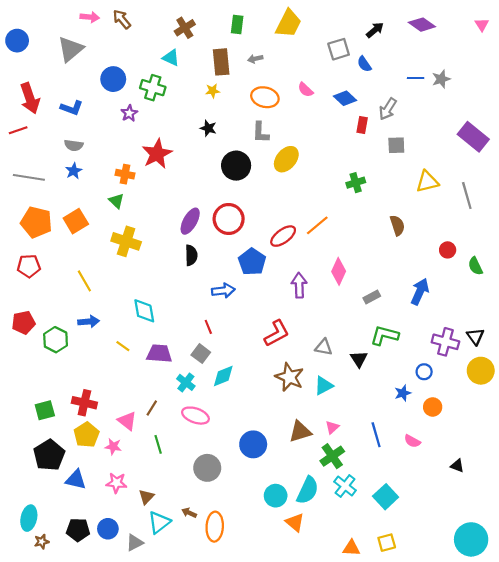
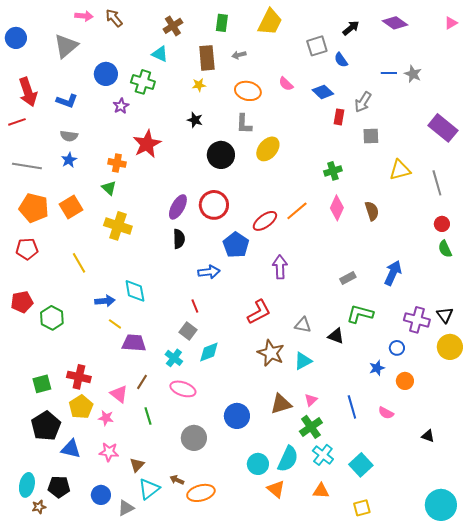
pink triangle: (482, 25) -> (451, 23), turned 32
gray star: (441, 79) -> (413, 74), turned -30
red circle: (448, 250) -> (442, 224), moved
pink diamond: (339, 271) -> (337, 208), moved
blue arrow: (89, 322) -> (105, 301), moved
purple trapezoid: (159, 354) -> (134, 343), moved
black triangle: (359, 359) -> (336, 336), turned -36
orange ellipse: (215, 527) -> (201, 493), turned 72
black pentagon: (78, 530) -> (59, 487), moved
orange triangle: (351, 548) -> (321, 491), moved

